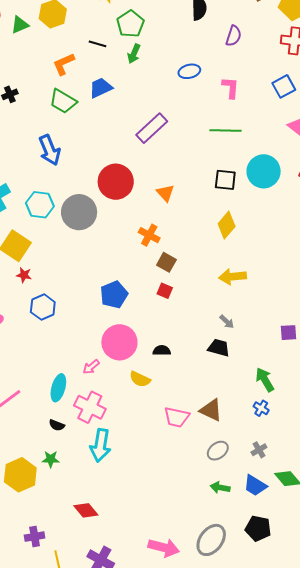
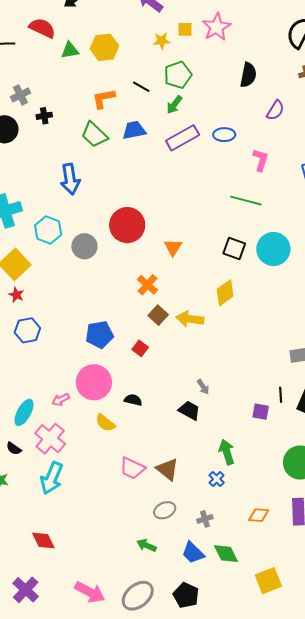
purple rectangle: (152, 128) -> (183, 138), moved
gray circle: (79, 212) -> (84, 246), size x0.7
yellow arrow: (233, 277) -> (190, 319), moved
red square: (165, 291) -> (140, 348), moved
green arrow: (220, 488) -> (147, 545), moved
red diamond: (86, 510) -> (43, 541), moved

